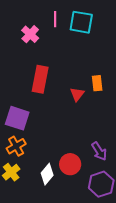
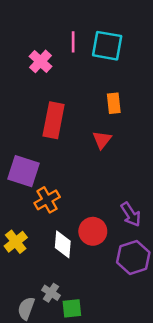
orange rectangle: (97, 83) -> (114, 103), moved
orange cross: (16, 146) -> (47, 200), moved
white diamond: (47, 174) -> (63, 244), turned -35

